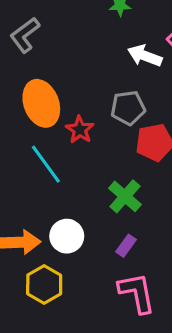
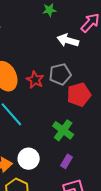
red star: (80, 130) -> (35, 80), moved

